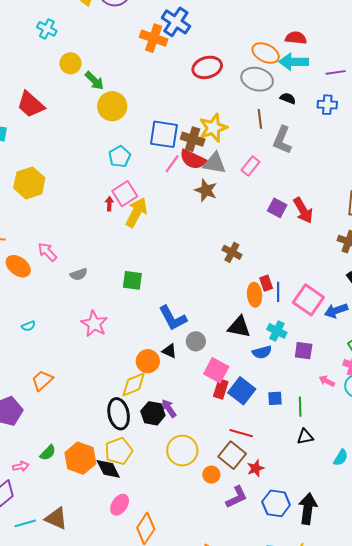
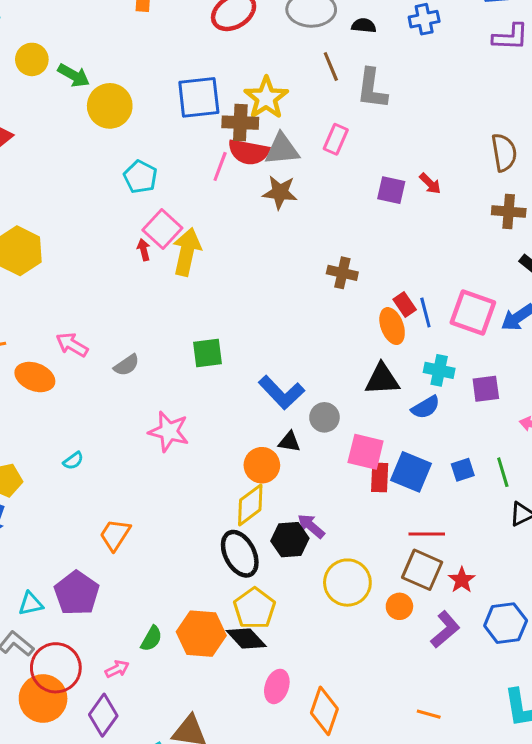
blue square: (164, 134) -> (199, 97), moved
red arrow: (303, 210) -> (430, 184), size x0.6

